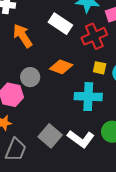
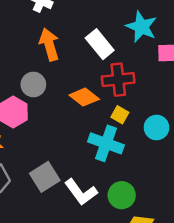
red cross: (94, 36) -> (118, 80), moved
yellow square: (100, 68) -> (120, 115), moved
gray circle: (30, 77) -> (33, 84), moved

